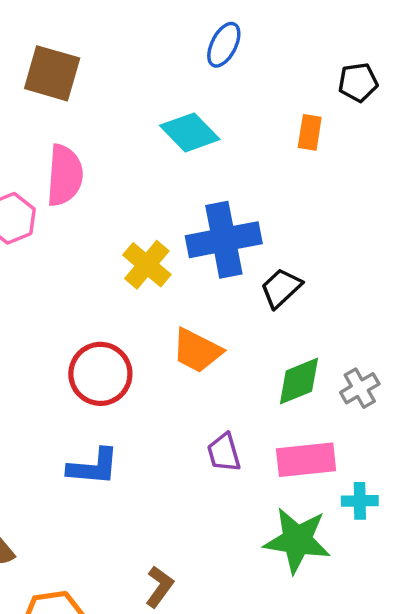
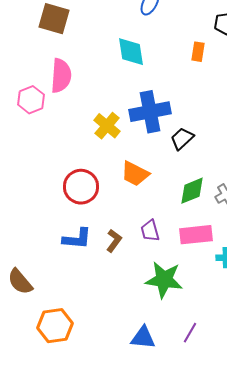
cyan diamond: (190, 132) -> (131, 52), turned 36
green star: (297, 540) -> (164, 280), moved
brown L-shape: (159, 587) -> (114, 241), moved

